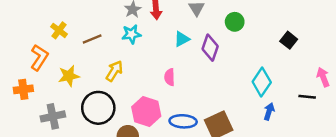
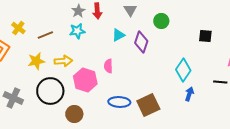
black square: (289, 40) -> (205, 36), turned -32
yellow arrow: (114, 71) -> (63, 61), turned 54
yellow star: (69, 76) -> (36, 61), moved
pink hexagon: (146, 112) -> (85, 80), moved
gray cross: (53, 116) -> (13, 98), turned 36

